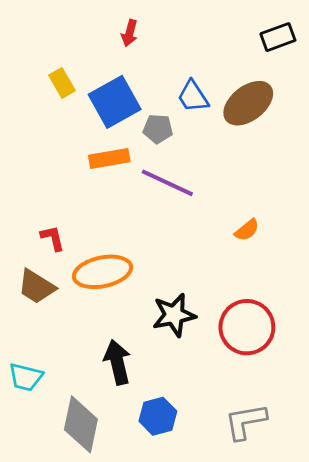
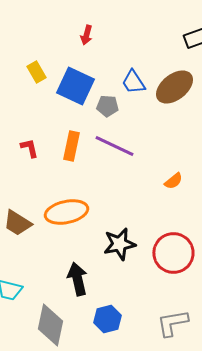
blue square: (115, 102) -> (75, 86), turned -36
orange rectangle: (109, 159) -> (71, 146), moved, turned -68
red L-shape: (53, 238) -> (29, 148), moved

